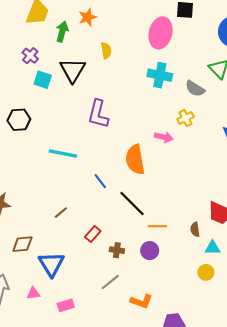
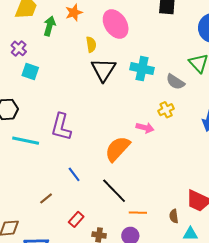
pink ellipse: (161, 33) -> (116, 24), moved, turned -48
black triangle: (73, 70) -> (103, 70), moved
purple L-shape: (98, 114) -> (61, 127), moved
cyan line: (63, 154) -> (26, 141), moved
orange semicircle: (135, 160) -> (117, 149), turned 52
blue line: (100, 181) -> (74, 174), moved

